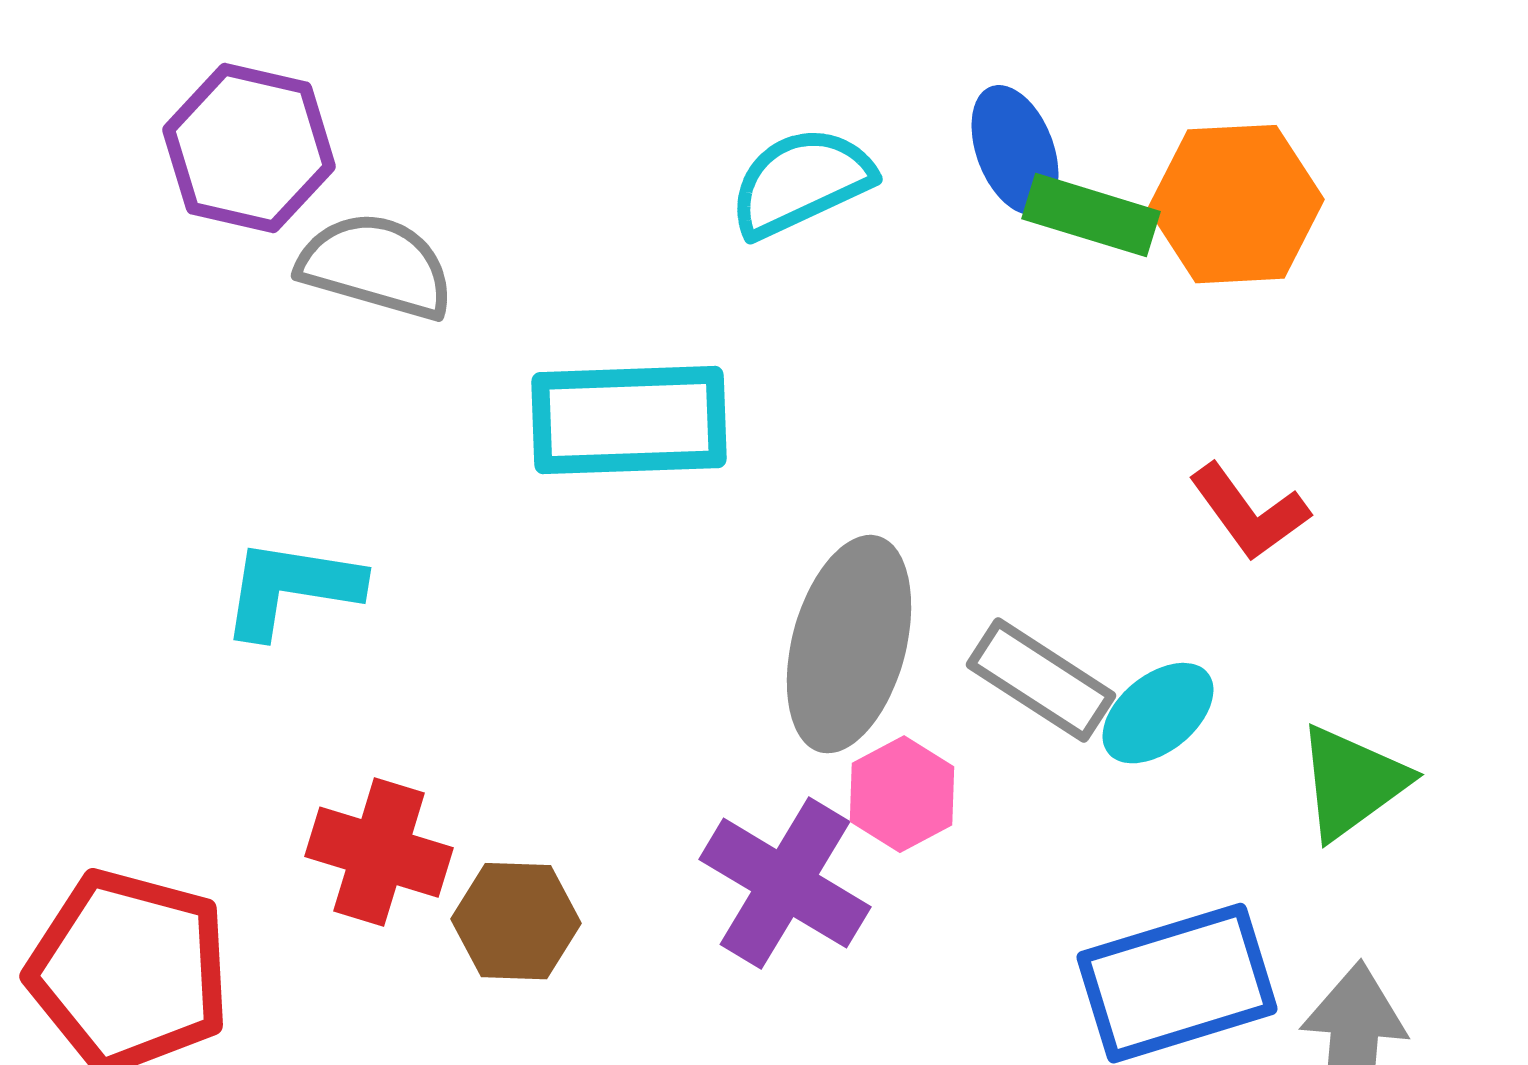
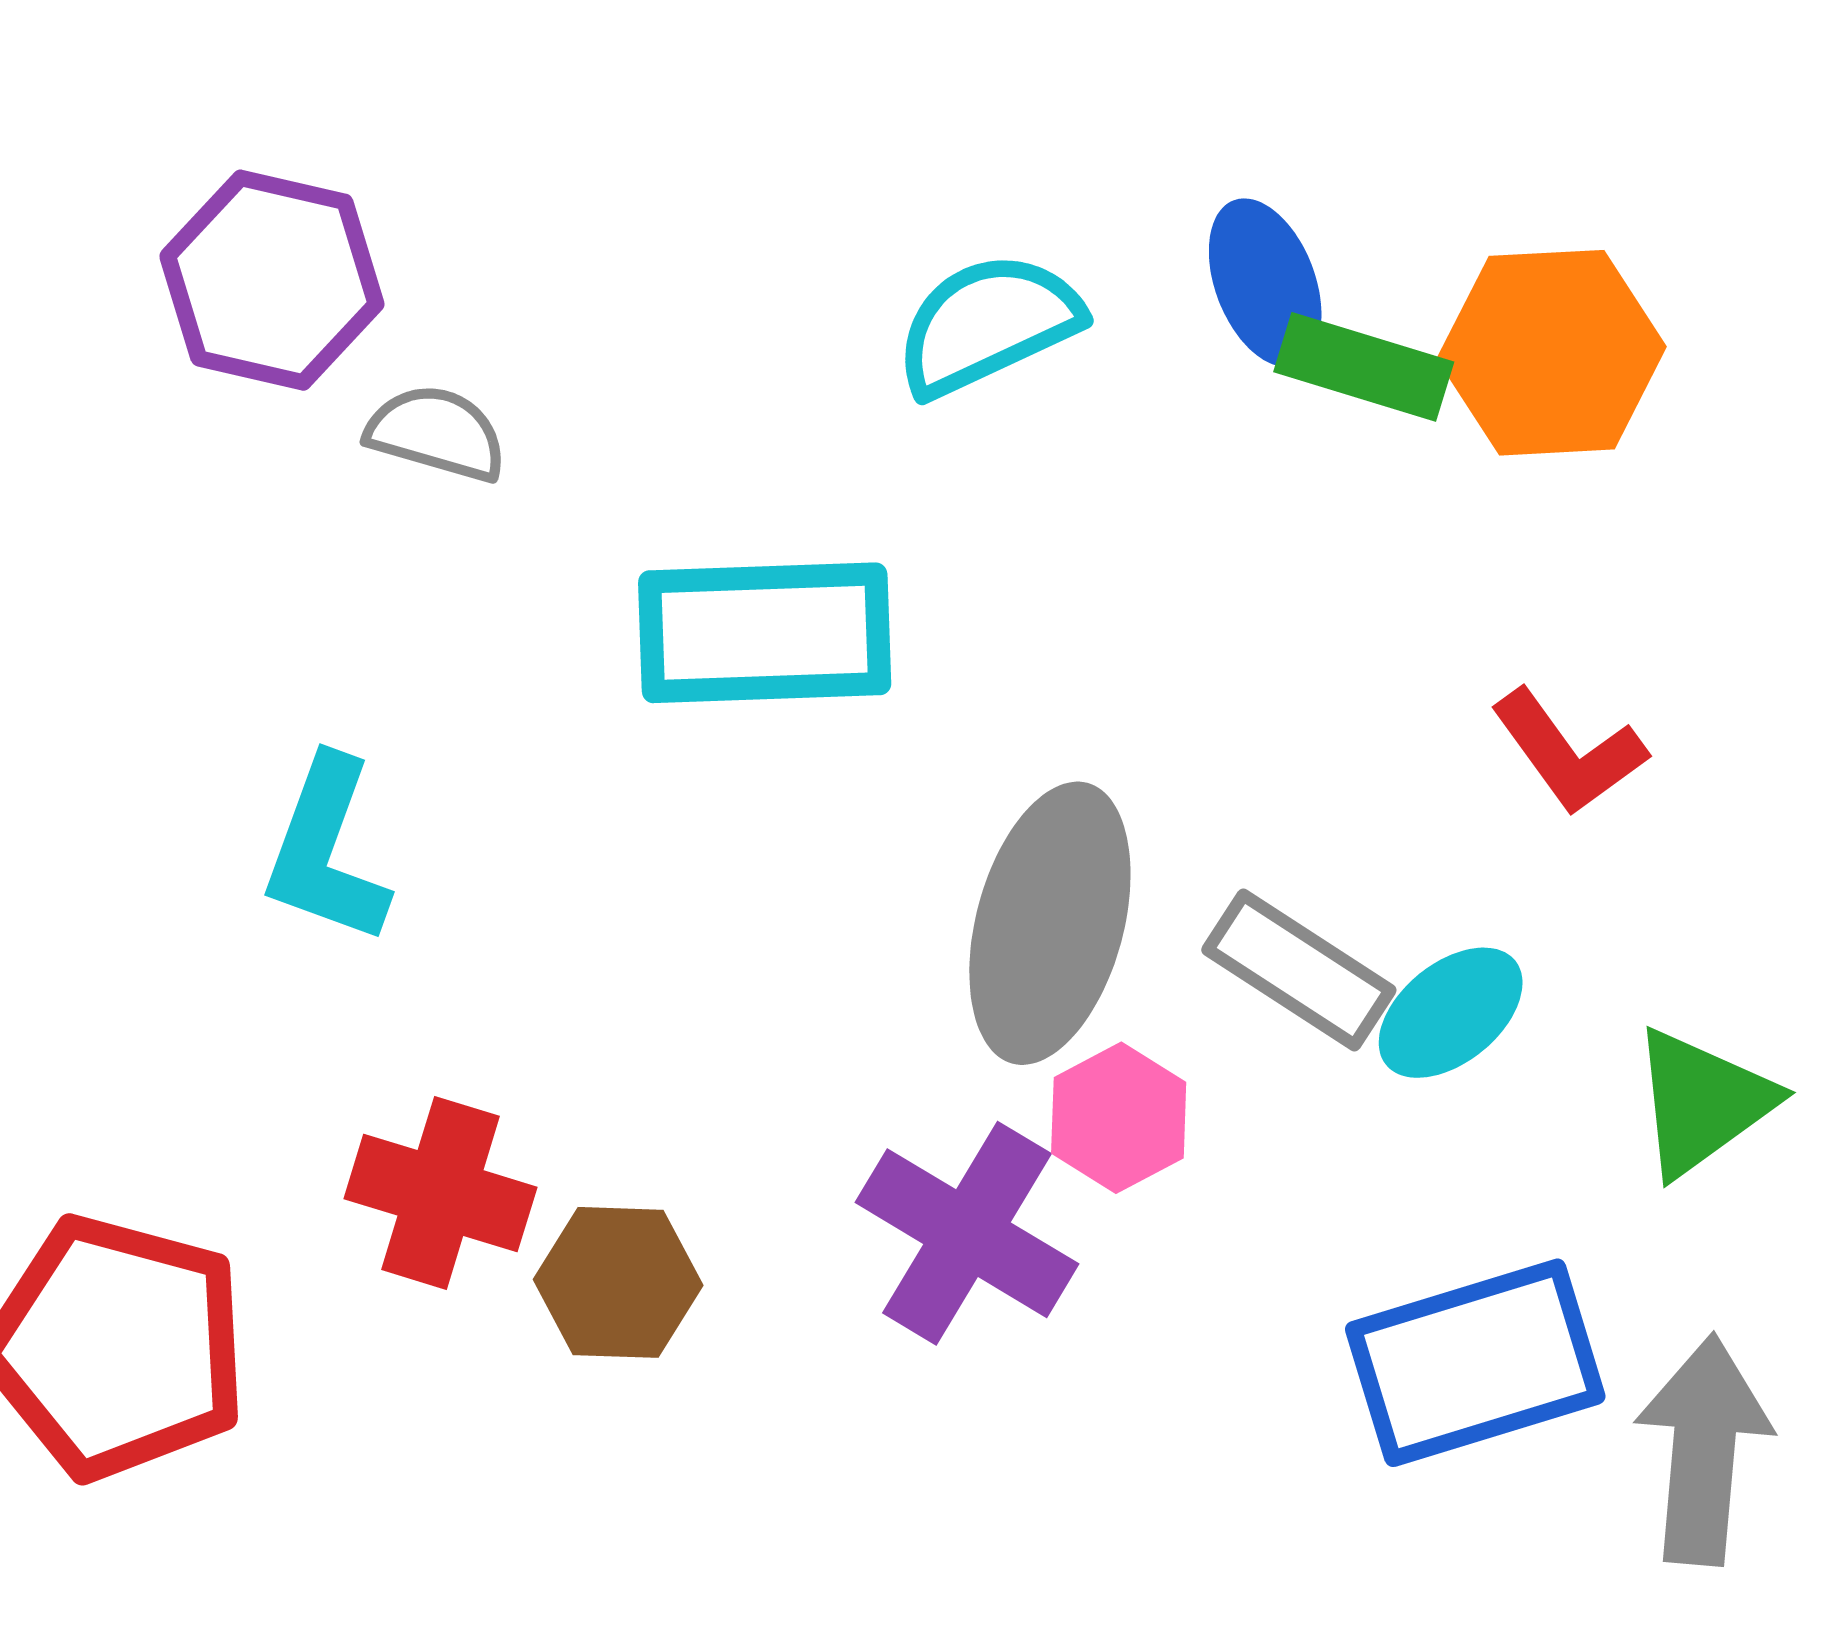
gray semicircle: (376, 266) -> (437, 433), size x0.7
cyan L-shape: (291, 588) -> (326, 851), turned -79

